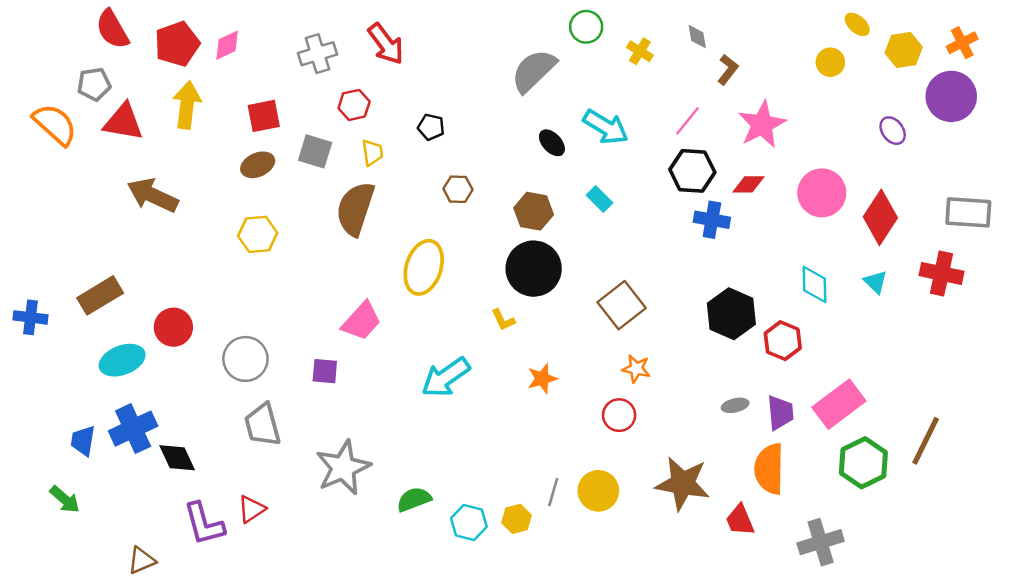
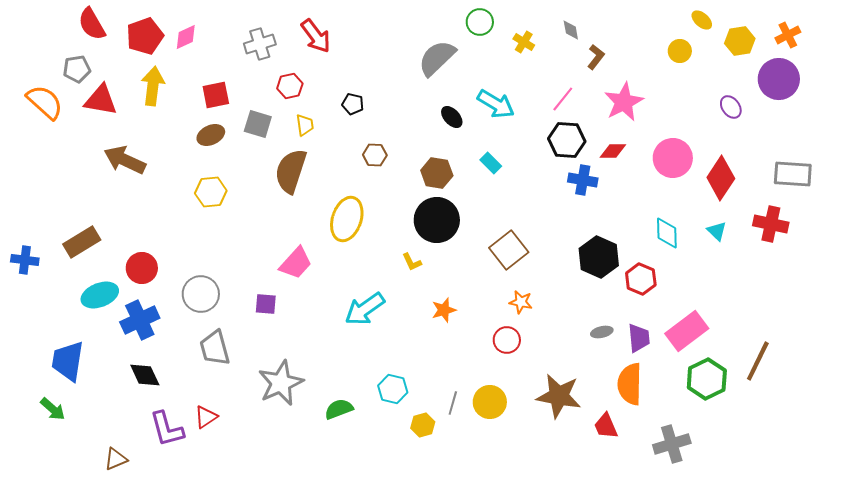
blue cross: (133, 429) -> (140, 320), moved
blue trapezoid: (83, 441) -> (68, 361), size x1.6
cyan hexagon: (469, 523) -> (393, 389), moved

